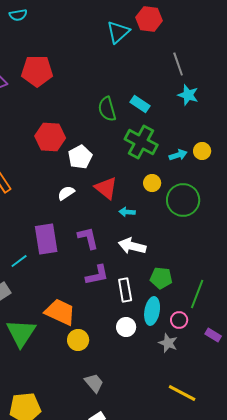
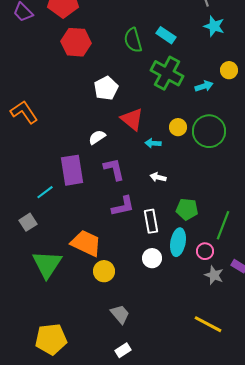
red hexagon: (50, 137) -> (76, 42), moved
yellow circle: (202, 151) -> (229, 70), moved
yellow circle: (152, 183) -> (178, 127), moved
white semicircle: (66, 193) -> (97, 137), moved
white arrow: (132, 246) -> (158, 177), size x0.6
gray star: (168, 343) -> (214, 275), moved

